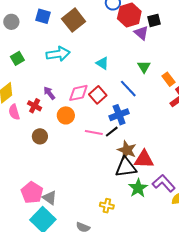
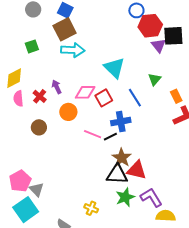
brown square: (74, 20) -> (65, 29), moved
black square: (154, 20) -> (173, 36), size x1.5
cyan triangle: (102, 63) -> (114, 68), size x1.6

